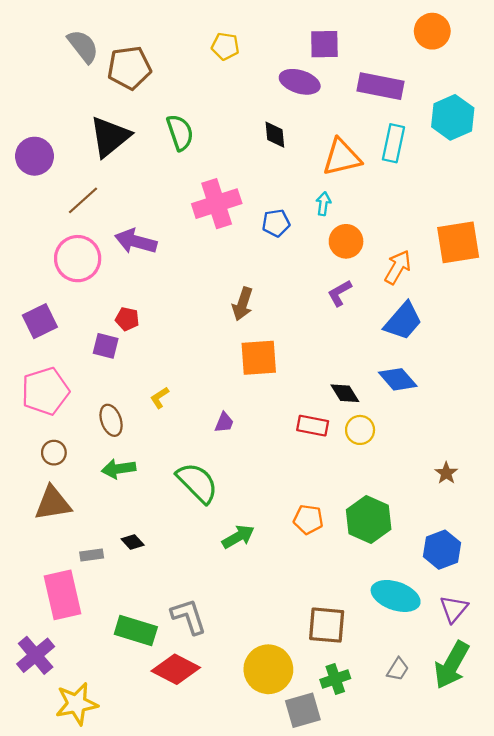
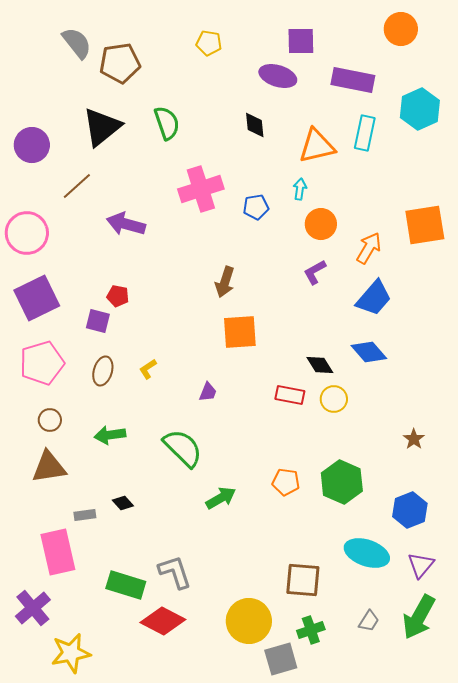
pink circle: (78, 259) -> (27, 233), moved
purple square: (40, 321) -> (37, 298), size x1.4
brown ellipse: (111, 420) -> (103, 371), moved, turned 36

